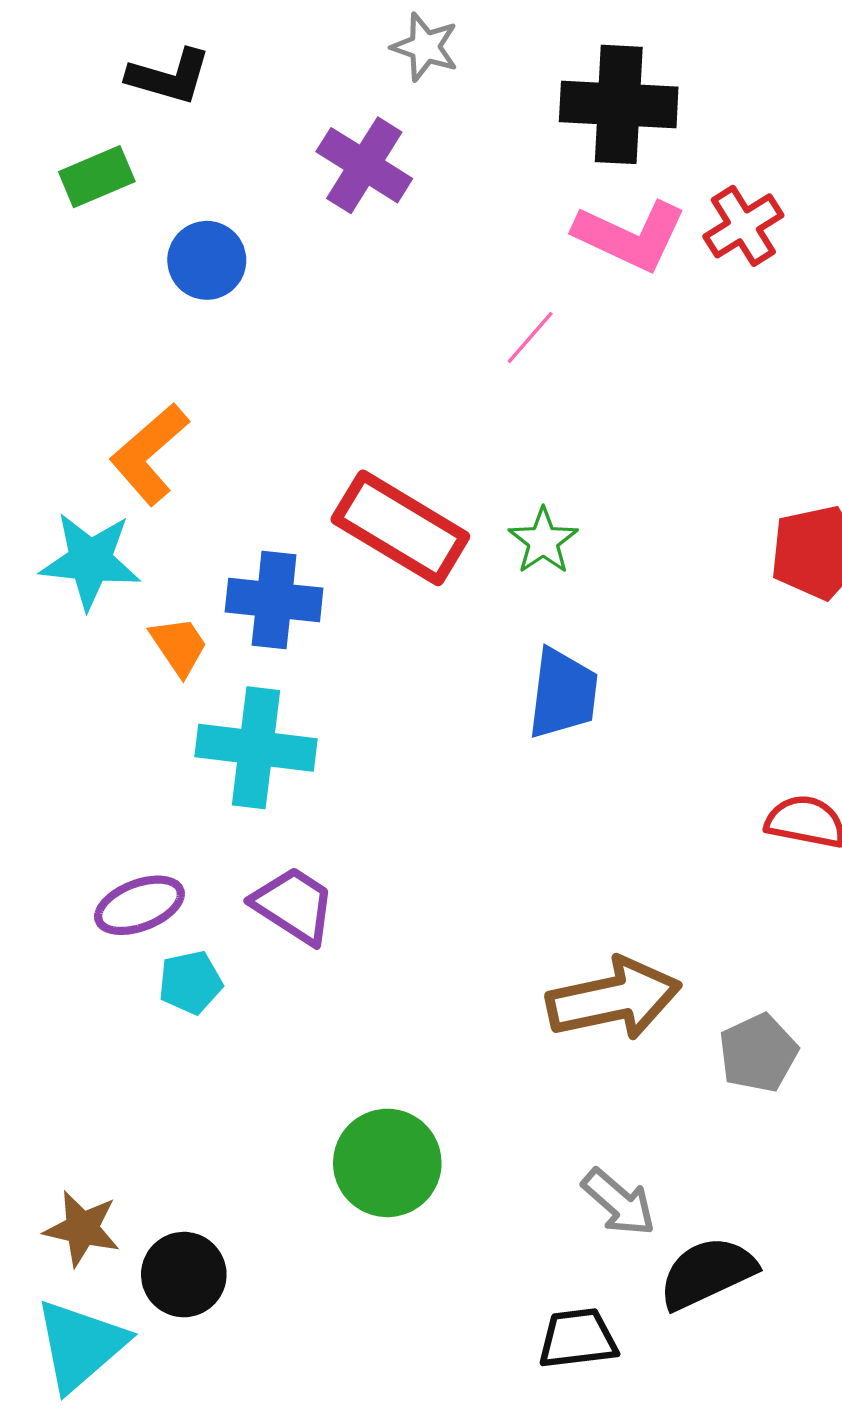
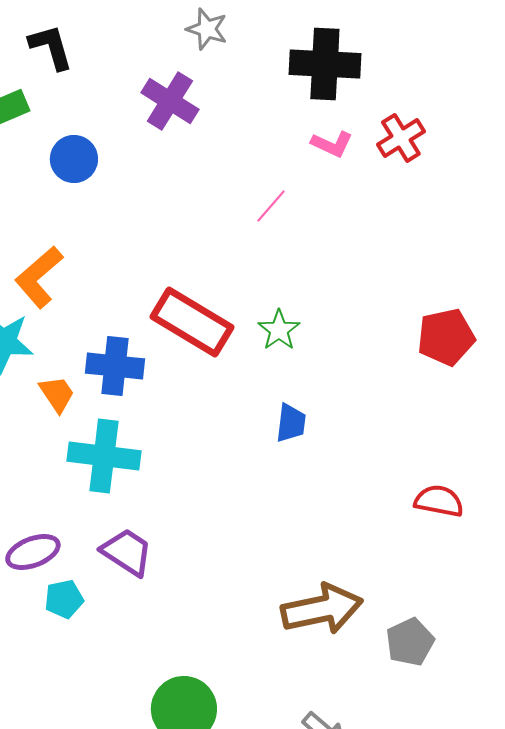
black L-shape: (169, 77) -> (51, 47), turned -122
pink L-shape: (630, 236) -> (332, 144), size x0.6
blue trapezoid: (563, 694) -> (291, 423), size x0.7

